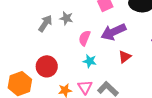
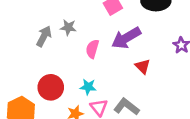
red triangle: (125, 57) -> (143, 66), turned -32
cyan star: (90, 61) -> (88, 87), moved

